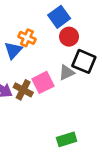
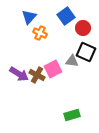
red circle: (69, 37) -> (83, 28), moved
blue triangle: (13, 50) -> (29, 17), moved
gray triangle: (67, 73) -> (72, 61), turned 32

